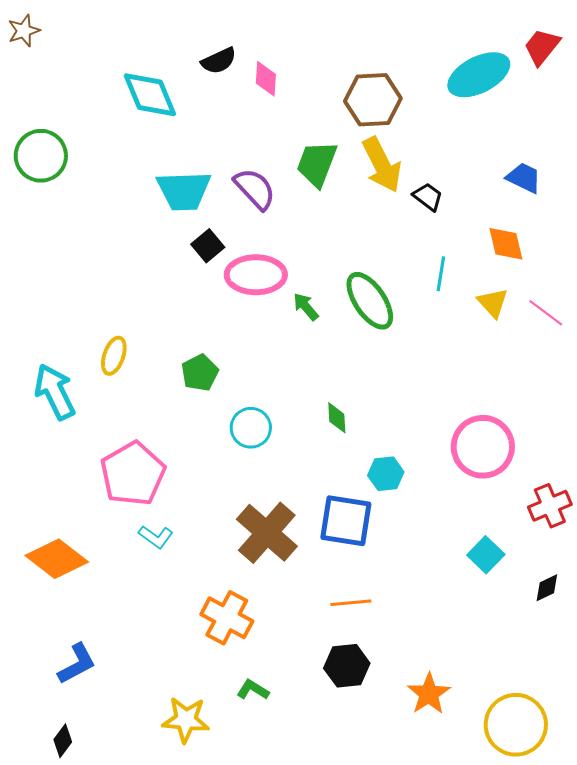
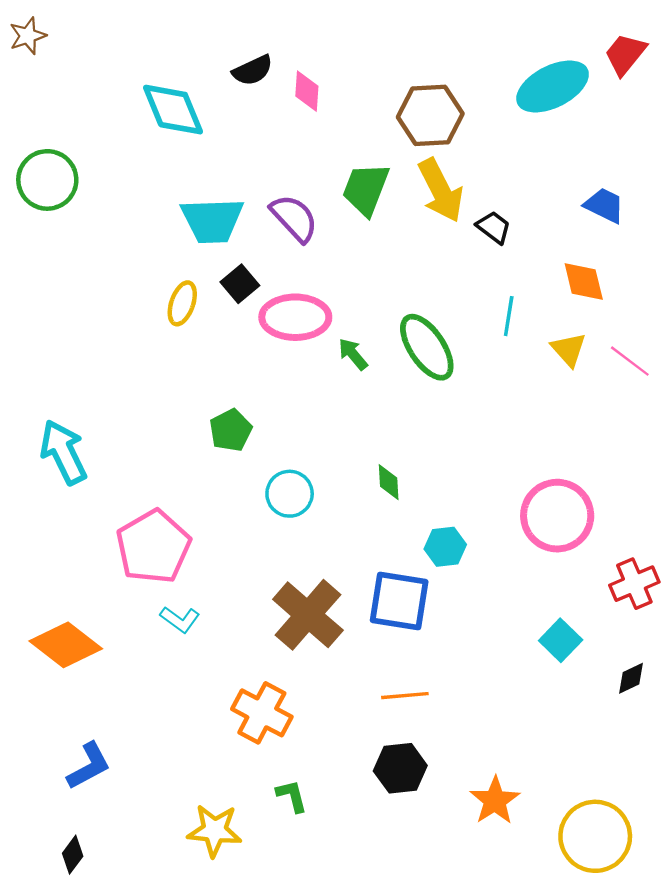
yellow ellipse: (114, 356) -> (182, 303), moved
green L-shape: (253, 690) -> (292, 796), turned 44

